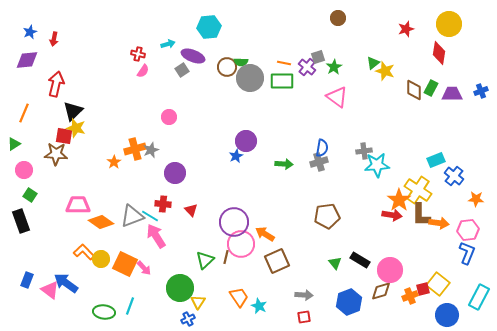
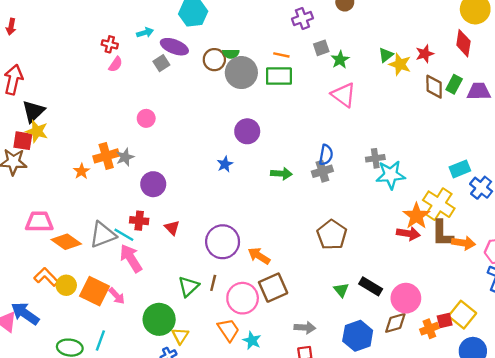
red star: (406, 29) -> (425, 54), moved
purple cross: (307, 67) -> (302, 18), moved, turned 30
purple circle: (246, 141) -> (247, 131), moved
brown pentagon: (327, 216) -> (332, 235), turned -30
pink circle: (241, 244) -> (243, 298), moved

